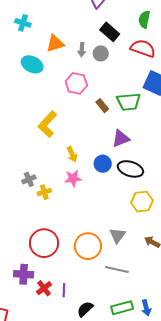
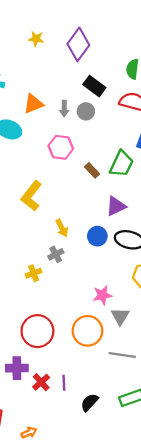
green trapezoid: (129, 102) -> (121, 164), turned -55
pink star: (73, 178) -> (102, 295), moved
gray cross: (29, 179) -> (56, 254), moved

